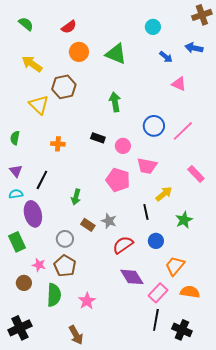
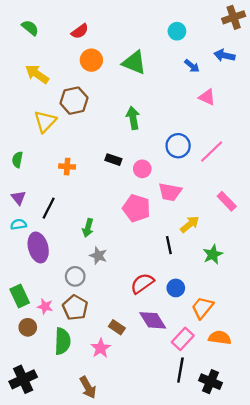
yellow triangle: (39, 105) -> (45, 121), turned 30
gray star: (109, 221) -> (98, 256), moved
brown rectangle: (88, 225) -> (117, 327), moved
blue circle: (156, 241) -> (176, 288), moved
green rectangle: (17, 242) -> (20, 296), moved

